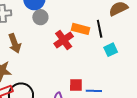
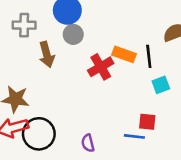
brown arrow: (15, 43) -> (47, 55), moved
red square: (76, 85) -> (147, 122), moved

